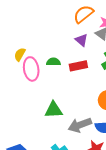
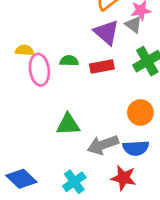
purple triangle: (81, 40) -> (106, 32), size x1.5
yellow semicircle: (20, 54) -> (25, 50), turned 64

